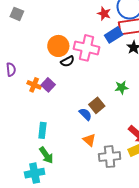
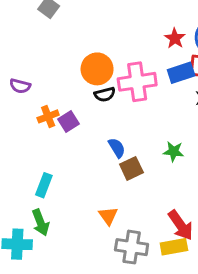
pink cross: (87, 48) -> (137, 82), turned -35
purple semicircle: (11, 70) -> (20, 86), turned 96
orange cross: (34, 85) -> (48, 116), turned 32
blue semicircle: (85, 114) -> (117, 148), moved

